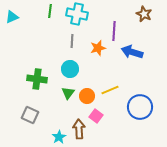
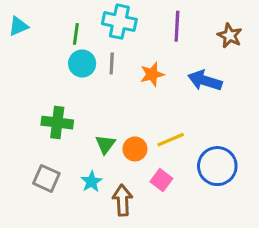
green line: (50, 11) -> (76, 34), moved
brown star: (144, 14) -> (230, 36), moved
purple line: (114, 31) -> (177, 26), moved
cyan circle: (70, 69) -> (82, 64), moved
pink square: (96, 116) -> (161, 180), moved
cyan star: (59, 137) -> (91, 182), moved

